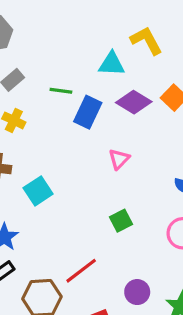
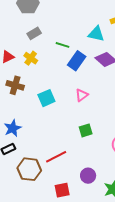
pink triangle: (119, 159) -> (82, 95), moved
cyan square: (38, 191) -> (46, 98), moved

